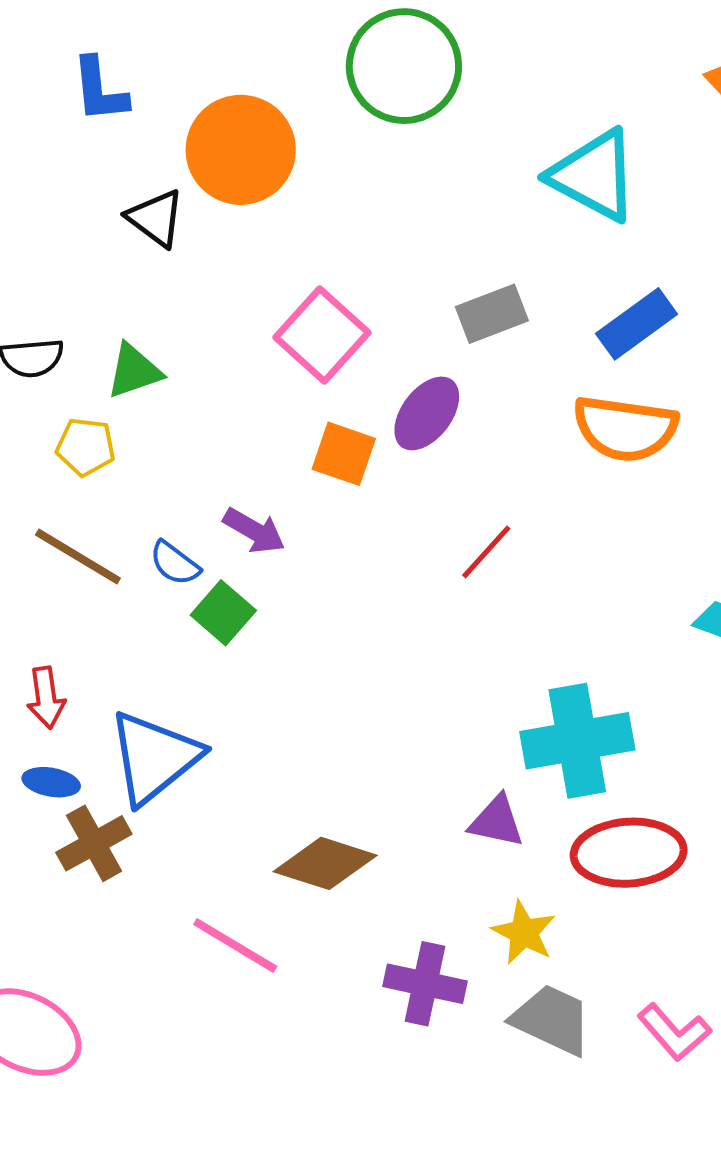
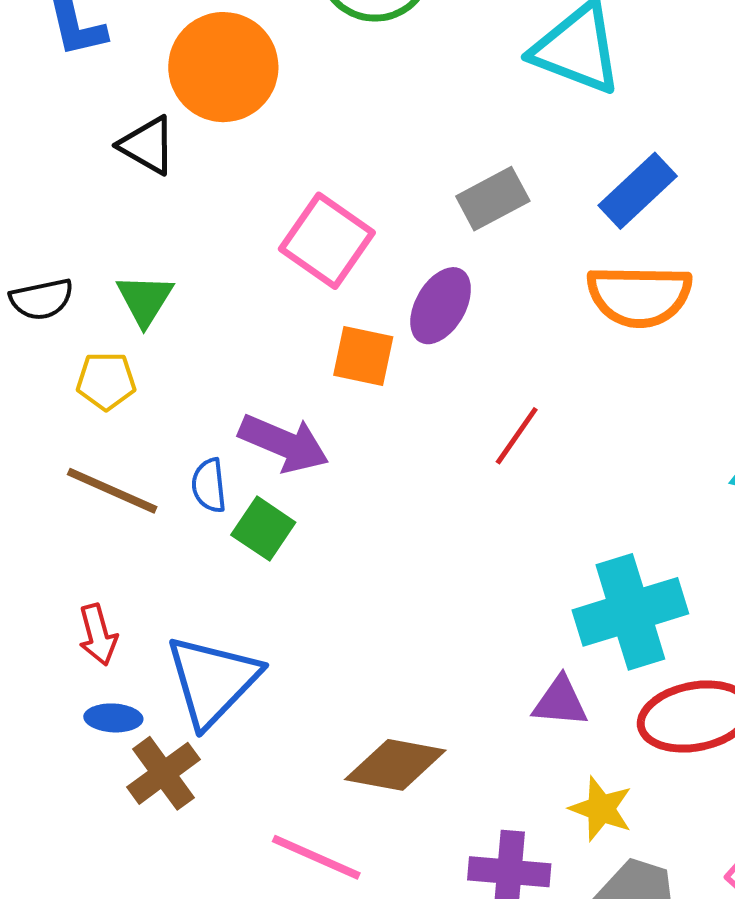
green triangle: (134, 371) -> (145, 300), turned -32
purple arrow: (254, 531) -> (284, 443), size x1.4
blue semicircle: (175, 563) -> (209, 485), turned 54

